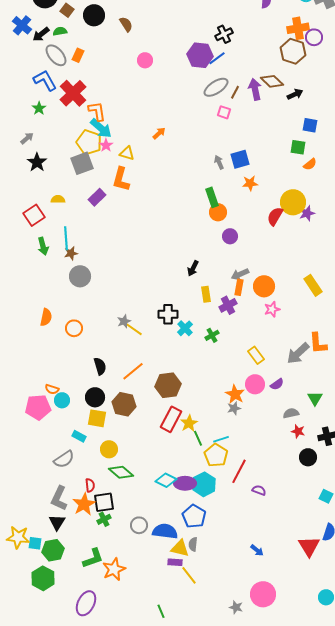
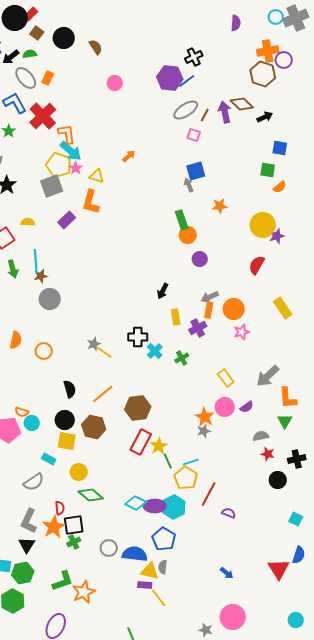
blue square: (240, 159) -> (196, 171), moved
red semicircle: (275, 216) -> (257, 265), moved
orange L-shape: (318, 343) -> (288, 398), moved

